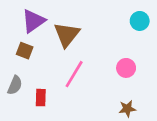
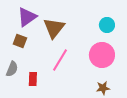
cyan circle: (140, 21) -> (107, 25), moved
pink circle: (126, 68) -> (102, 55), size x1.6

